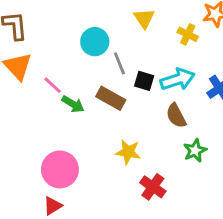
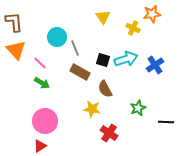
cyan circle: (95, 42) -> (57, 37), moved
gray line: (119, 63) -> (75, 48), moved
green arrow: (73, 104) -> (42, 83), moved
brown semicircle: (176, 116) -> (105, 89), moved

